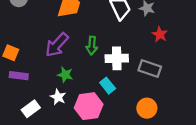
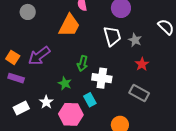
purple arrow: (57, 45) -> (39, 56), moved
gray rectangle: (150, 69) -> (139, 93), moved
green star: (65, 75) -> (65, 83), moved

